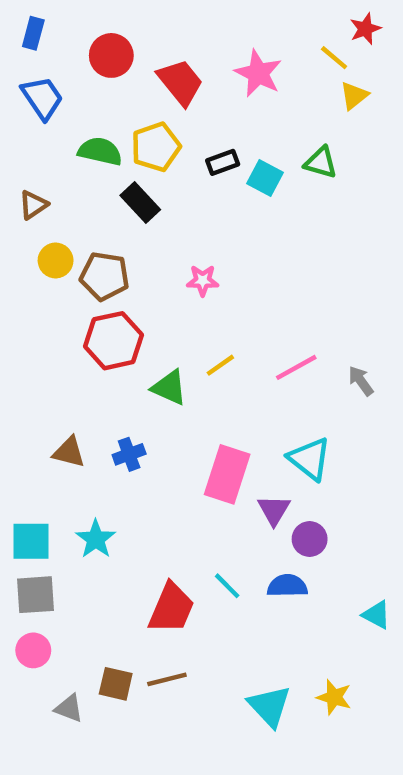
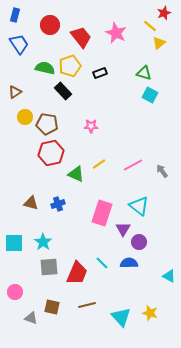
cyan square: (265, 178) -> (150, 95), moved
gray square: (35, 595) -> (49, 267), moved
brown line: (167, 679) -> (87, 305), moved

